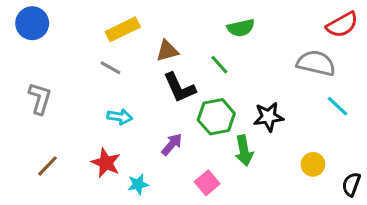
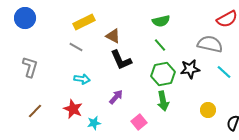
brown triangle: (167, 51) -> (113, 36), turned 42
green line: (219, 65) -> (160, 45), moved
green hexagon: (216, 117) -> (163, 74), moved
black star: (268, 117) -> (190, 69), moved

